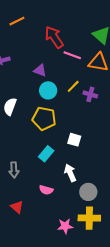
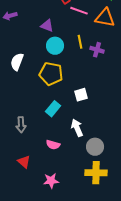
yellow line: (73, 86) -> (80, 42), turned -56
white square: (74, 140) -> (81, 95), turned -32
pink star: (65, 226) -> (51, 181), moved

